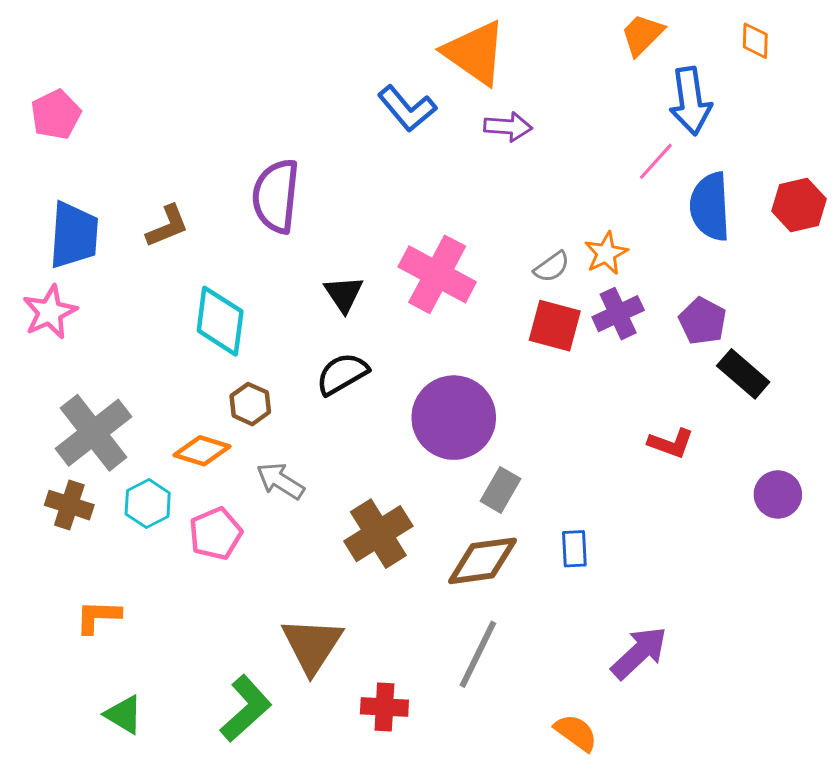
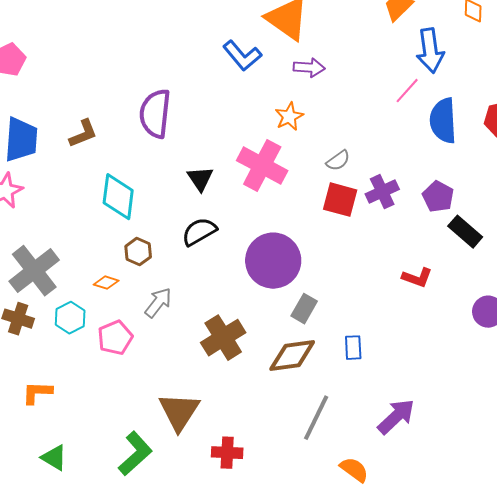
orange star: (606, 253) -> (289, 117), moved
orange diamond: (202, 451) -> (106, 283), size x0.7
gray arrow: (280, 481) -> (158, 303), turned 96
gray line: (478, 654) -> (316, 418), moved

